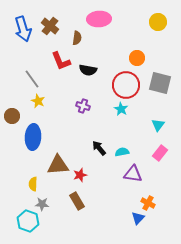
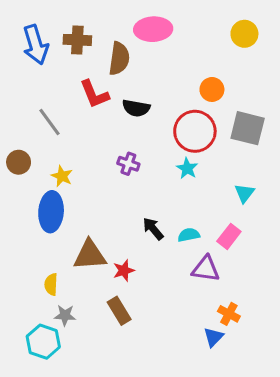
brown cross: (50, 26) -> (77, 40), turned -36
brown semicircle: (77, 38) -> (119, 59), size x1.5
yellow star: (38, 101) -> (62, 176), moved
brown circle: (12, 116) -> (19, 162), moved
pink rectangle: (160, 153) -> (229, 236), moved

